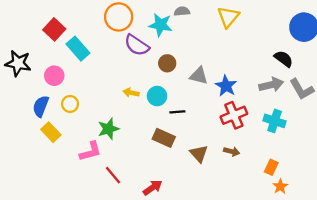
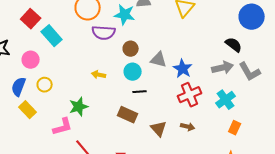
purple semicircle: (137, 45) -> (104, 33), turned -30
cyan circle: (157, 96) -> (133, 72), moved
cyan cross: (275, 121) -> (226, 100), turned 36
orange rectangle: (271, 167) -> (235, 128), moved

